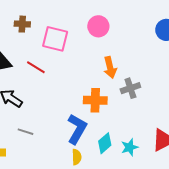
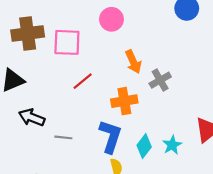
brown cross: (22, 24) -> (28, 33), size x1.8
red line: (36, 67) -> (83, 81), moved, turned -60
gray line: (25, 132) -> (63, 137), moved

